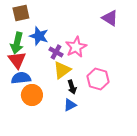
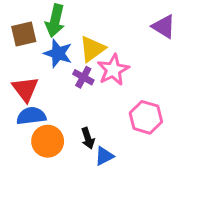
brown square: (21, 13) -> (24, 34), moved
green arrow: (17, 43) -> (55, 21), moved
yellow triangle: (62, 70) -> (92, 49), moved
black arrow: (72, 87) -> (88, 138), moved

